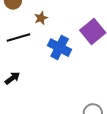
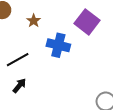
black line: (18, 37) -> (18, 60), moved

